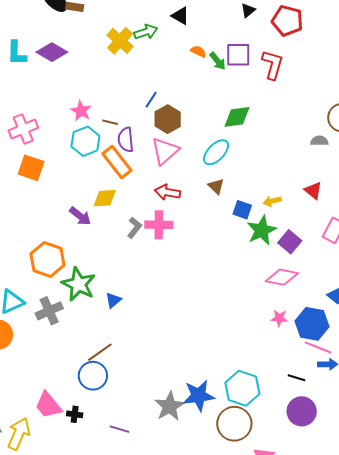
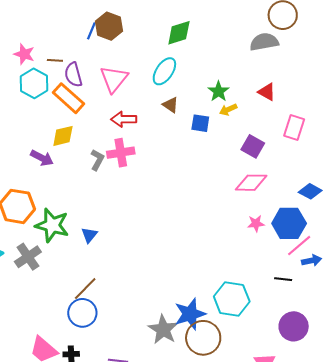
brown hexagon: (168, 119) -> (109, 26), moved
gray semicircle: (319, 141) -> (264, 42), size x1.6
green star: (262, 230) -> (219, 91), moved, size x0.7
pink line: (318, 347) -> (299, 246), turned -52
purple circle: (302, 411) -> (294, 326), moved
brown circle: (234, 424) -> (203, 338), moved

